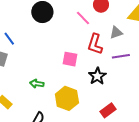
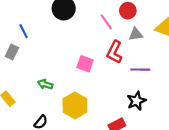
gray triangle: (116, 33) -> (136, 34), moved
black star: (97, 76) -> (136, 101), moved

